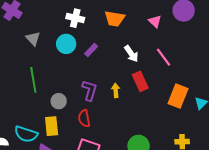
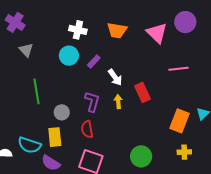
pink triangle: (155, 21) -> (157, 33), size x1.6
gray triangle: (33, 38) -> (26, 50), moved
white arrow: (131, 54) -> (115, 77), moved
pink line: (163, 57) -> (178, 69), moved, turned -60
orange rectangle: (178, 96) -> (179, 121), moved

